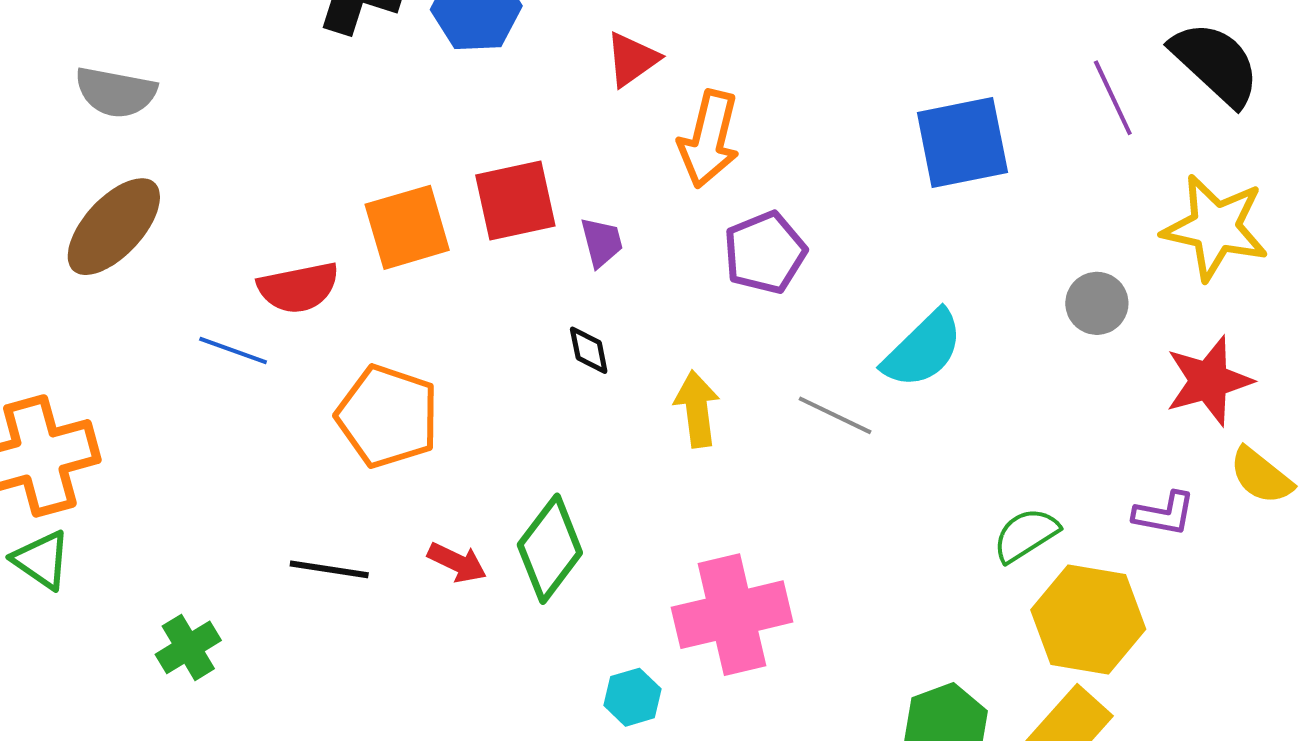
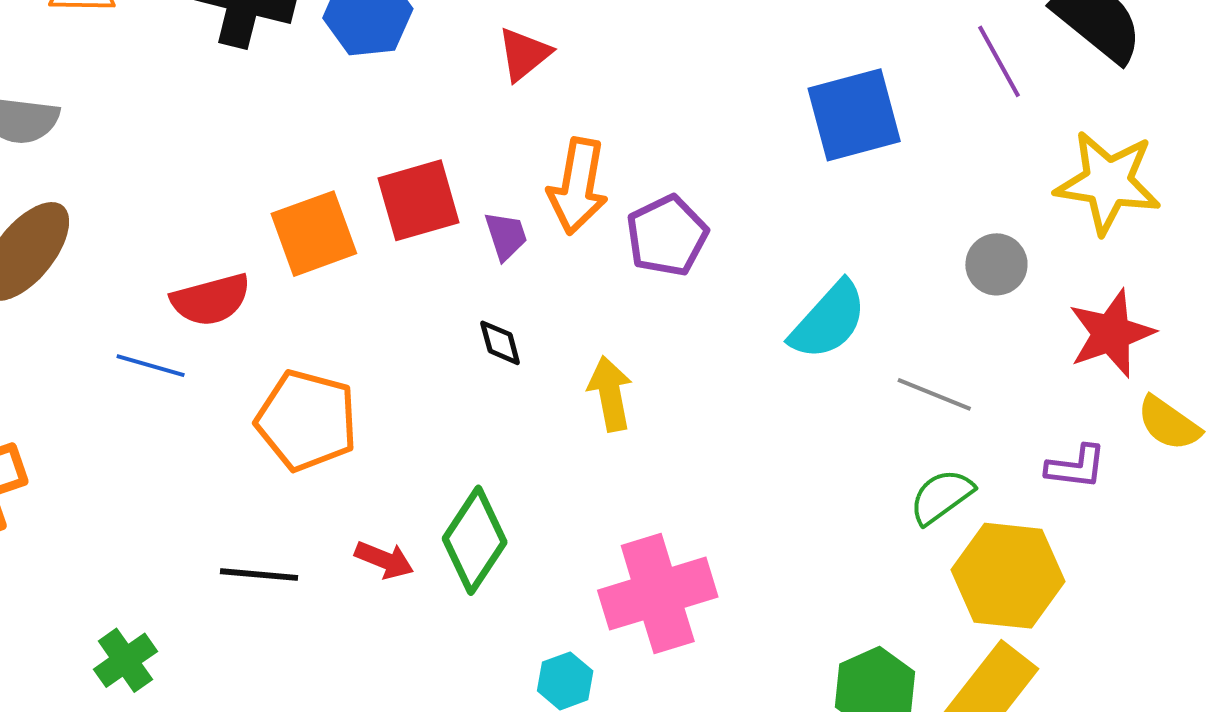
orange arrow: (709, 139) -> (578, 186), moved
gray line: (835, 415) -> (934, 394), moved

